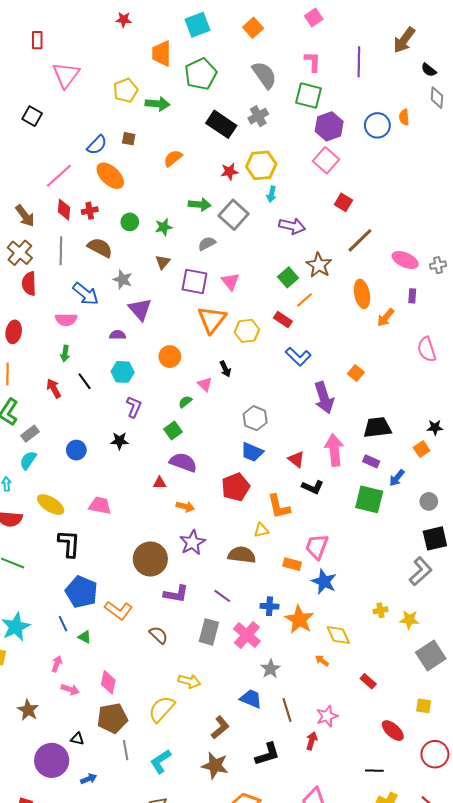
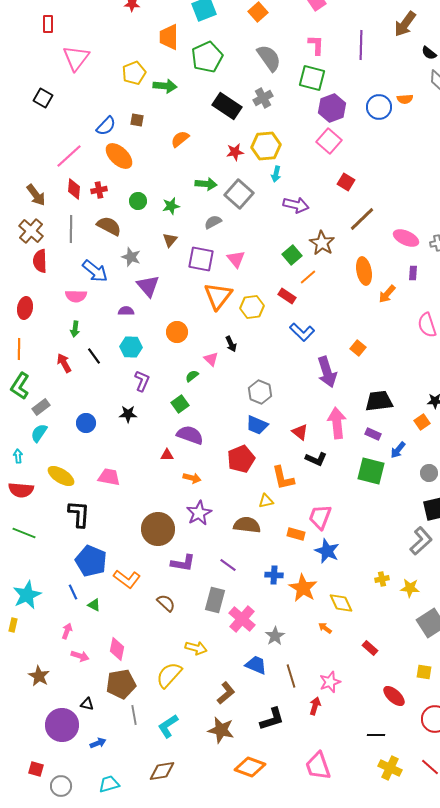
orange semicircle: (404, 117) -> (405, 99), turned -91
pink cross: (247, 635) -> (242, 619), moved

